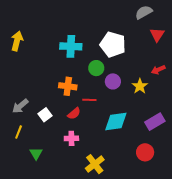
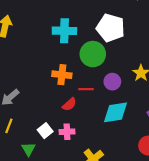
green circle: (96, 68) -> (93, 54), size x1.5
purple circle: (113, 81) -> (112, 82), moved
white square: (45, 115) -> (45, 131), moved

